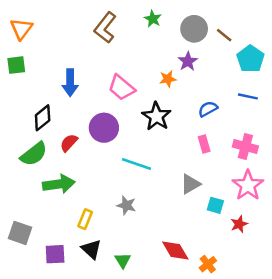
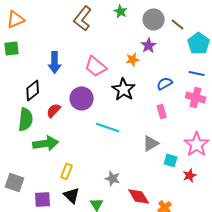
orange triangle: (21, 29) -> (16, 19), turned 30
pink cross: (245, 146) -> (196, 97), moved
green semicircle: (34, 154) -> (26, 119), turned -45
gray star: (126, 205) -> (113, 178), moved

